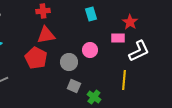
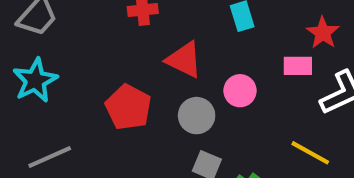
red triangle: (46, 35) -> (184, 60), moved, turned 36
yellow line: (124, 80) -> (310, 153), turned -66

